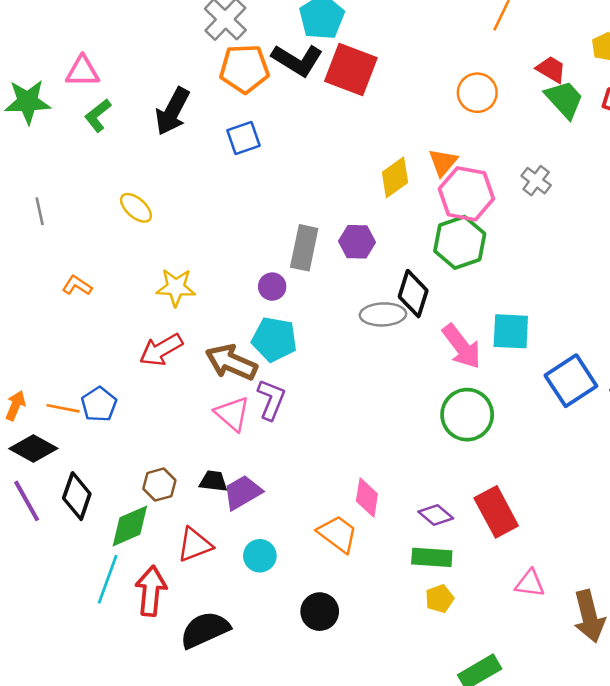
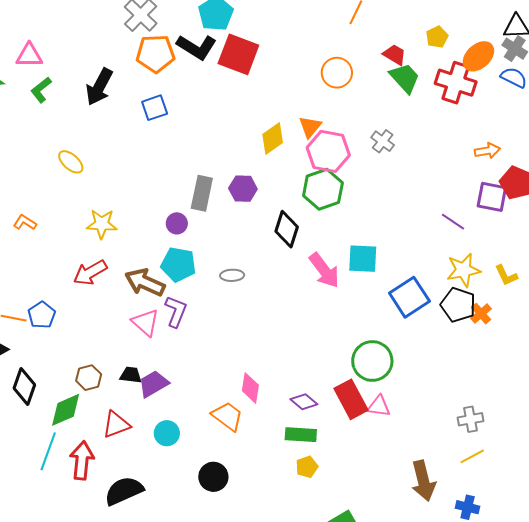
gray ellipse: (383, 314) -> (232, 275), moved, size x0.7
green circle: (467, 415) -> (372, 361), moved
pink triangle: (530, 584) -> (379, 406), moved

